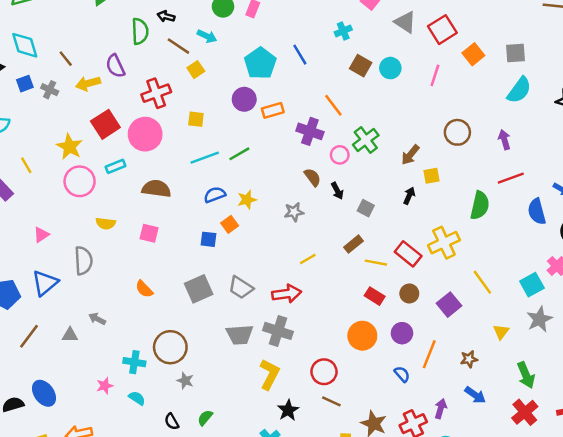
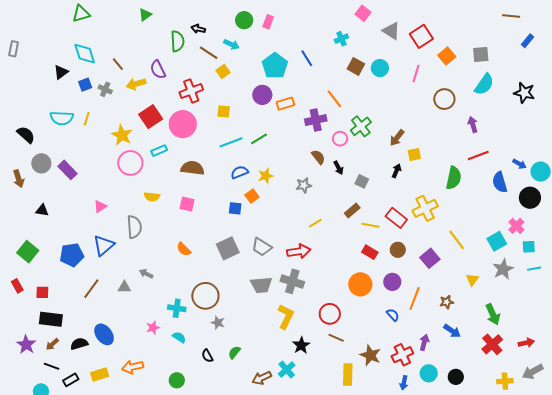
purple cross: (310, 131) -> (316, 120), turned -30
brown circle: (457, 132) -> (444, 99), moved
yellow line: (26, 165) -> (87, 119), moved, turned 48

